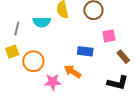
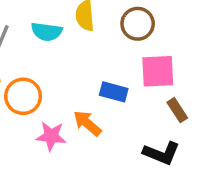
pink square: (109, 36) -> (158, 71), size x1.5

